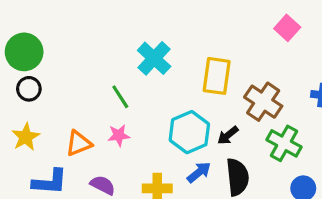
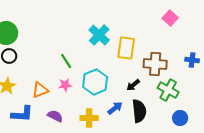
cyan cross: (154, 58) -> (99, 35), moved
brown cross: (263, 102) -> (155, 64), turned -30
cyan hexagon: (189, 132) -> (95, 82), moved

